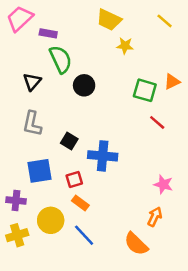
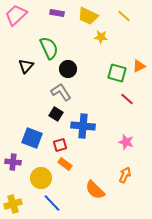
yellow line: (165, 21) -> (124, 16), moved
purple rectangle: (48, 33) -> (57, 13), moved
gray L-shape: (32, 124) -> (61, 92), moved, turned 135
blue square: (40, 171) -> (32, 138), turned 30
pink star: (163, 184) -> (126, 142), moved
yellow cross: (17, 235) -> (13, 204), moved
blue line: (84, 235) -> (52, 203), moved
orange semicircle: (136, 244) -> (95, 190), moved

